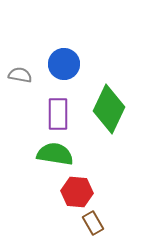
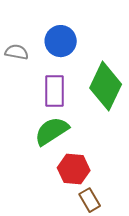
green semicircle: (55, 154) -> (52, 131), turned -42

